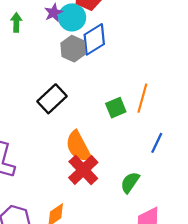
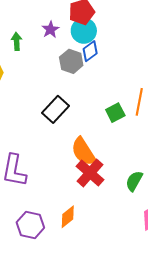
cyan circle: (72, 17) -> (84, 31), moved
blue diamond: (94, 39) -> (90, 51), size x0.7

